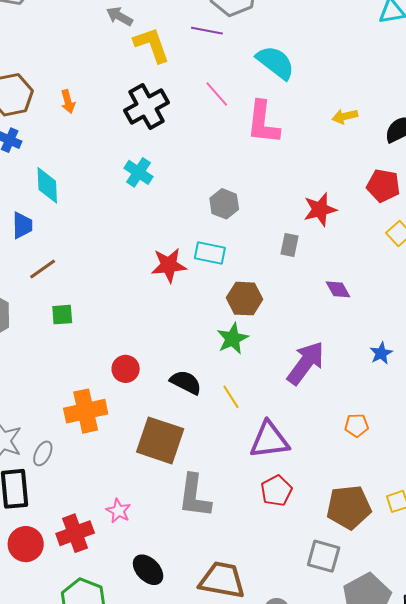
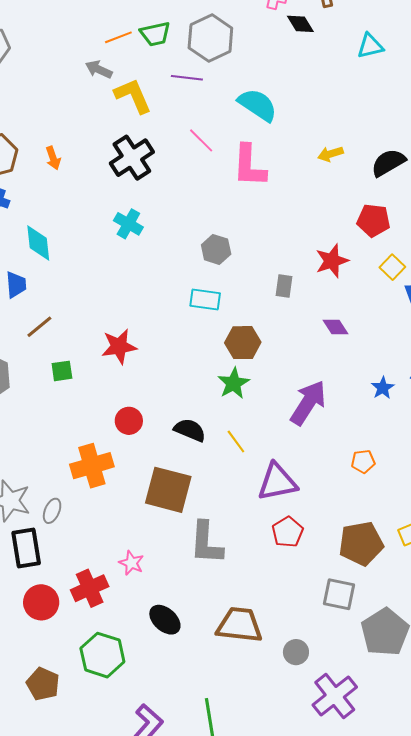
red star: (320, 209) -> (332, 261), moved
red star: (169, 265) -> (119, 346), moved

